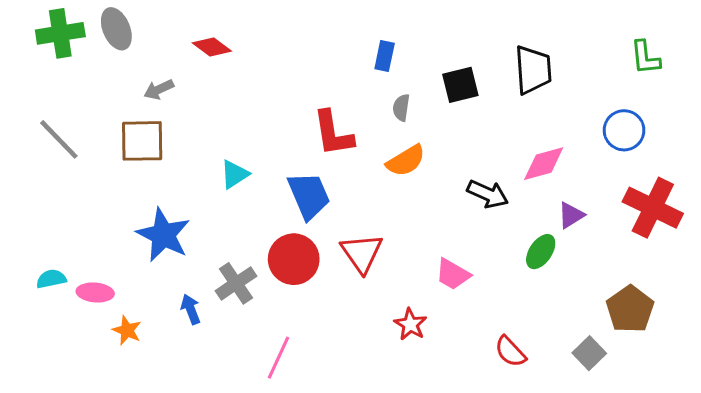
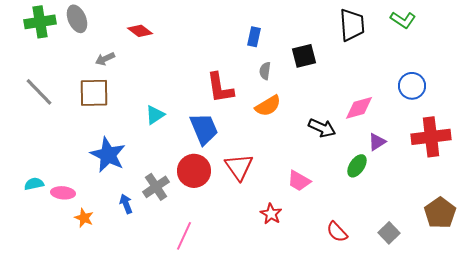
green L-shape: (645, 58) -> (403, 20), moved, turned -50
black trapezoid: (533, 70) -> (352, 25), moved
red cross: (653, 208) -> (431, 137), turned -33
brown pentagon: (630, 309) -> (440, 213), moved

